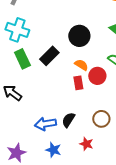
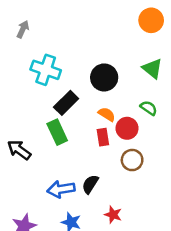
cyan cross: (17, 30) -> (46, 70), moved
green rectangle: (22, 59) -> (57, 132), moved
brown circle: (101, 119) -> (132, 160), moved

